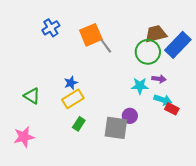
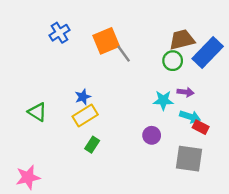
green circle: (148, 52) -> (173, 61), size x0.7
gray square: (116, 128) -> (189, 159), moved
pink star: (24, 137) -> (28, 177), moved

